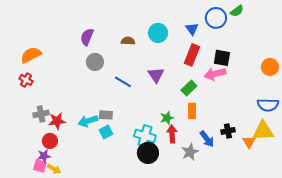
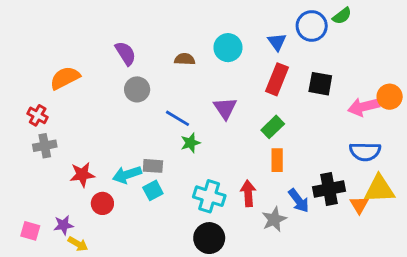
purple semicircle: (87, 37) -> (126, 53), turned 126
orange semicircle: (31, 55) -> (65, 78), moved
pink arrow: (215, 74) -> (364, 107), moved
blue semicircle: (268, 105) -> (365, 151), moved
gray cross: (41, 114) -> (45, 146), moved
green star: (167, 118) -> (190, 143), moved
black cross: (228, 131) -> (329, 189), size x1.5
red circle: (50, 141) -> (102, 203), moved
black circle: (148, 153) -> (209, 238), moved
pink square: (40, 166) -> (30, 231), moved

